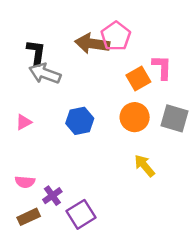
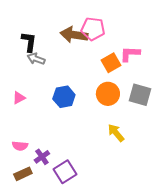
pink pentagon: (116, 36) -> (93, 29), turned -30
pink L-shape: (162, 67) -> (130, 54), turned -90
gray arrow: (45, 74) -> (36, 59), size x0.7

